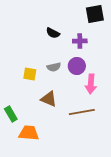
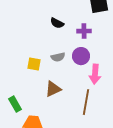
brown triangle: (49, 99) -> (53, 89), turned -48
brown line: (82, 112) -> (86, 102), turned -70

